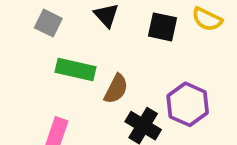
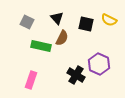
brown semicircle: (116, 89) -> (62, 38), moved

